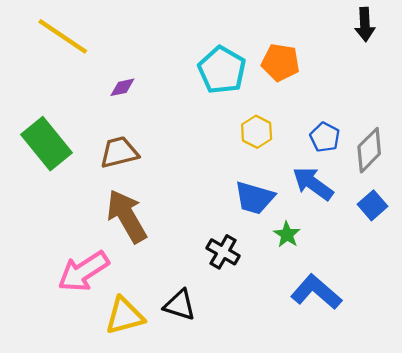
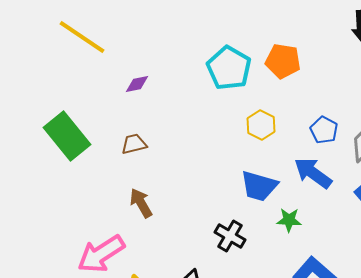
brown trapezoid: (119, 152) -> (134, 144), size x0.7
brown arrow: (127, 216) -> (141, 203), size x0.6
green star: (287, 235) -> (289, 220), turned -30

